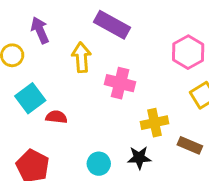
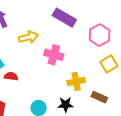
purple rectangle: (112, 25) -> (64, 18), moved
yellow arrow: (81, 57) -> (29, 37), turned 78

